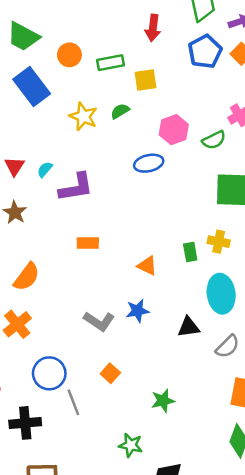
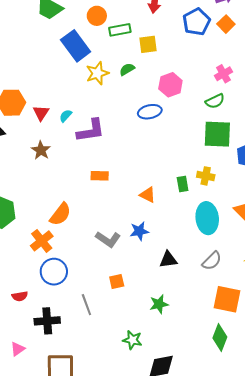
orange circle: (69, 55) -> (97, 16), moved
blue rectangle: (32, 86) -> (76, 46), moved
yellow star: (83, 116) -> (97, 73), turned 30
green semicircle: (214, 140) -> (215, 101), moved
orange semicircle: (27, 277) -> (60, 214), moved
black triangle: (189, 327) -> (168, 260), moved
blue circle: (49, 373) -> (54, 272), moved
orange square: (110, 373) -> (117, 281), turned 35

